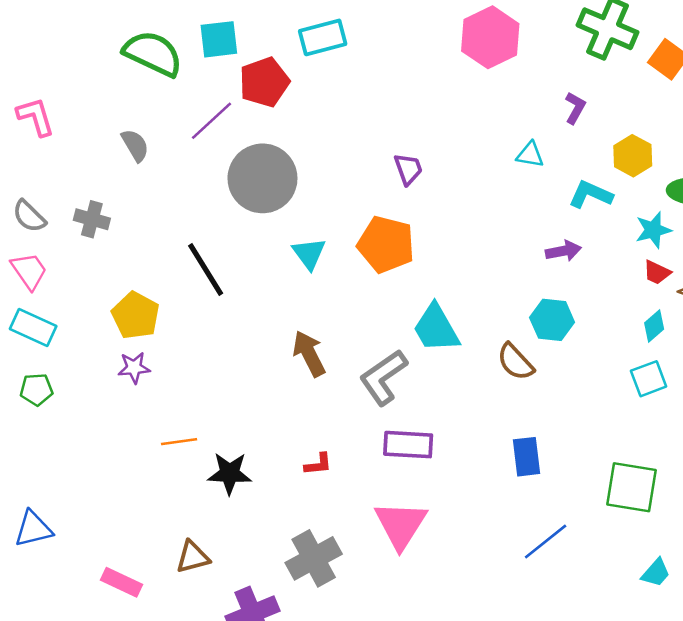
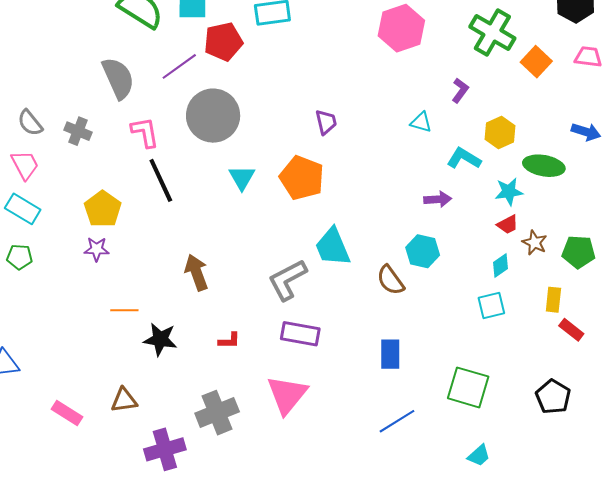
pink L-shape: (36, 117) -> (145, 132), moved
gray semicircle: (135, 145) -> (118, 78), size x1.6
red trapezoid: (657, 272) -> (508, 225), turned -60
brown arrow: (309, 354) -> (197, 272), moved

